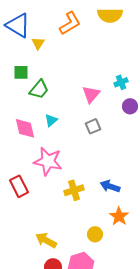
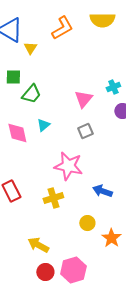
pink star: (48, 161) -> (68, 166), moved
yellow cross: (74, 190) -> (53, 198), moved
orange star: (119, 216) -> (111, 238), moved
yellow circle: (95, 234) -> (87, 223), moved

